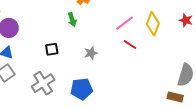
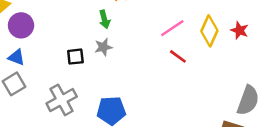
red star: (186, 20) -> (240, 30), moved
gray star: (91, 53) -> (103, 47), moved

